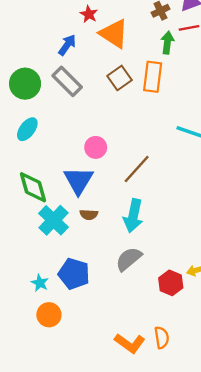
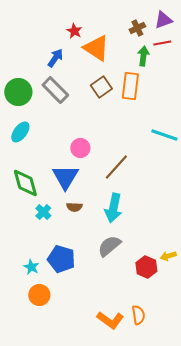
cyan cross: (54, 220) -> (43, 212), size x0.6

